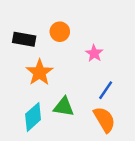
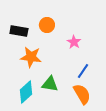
orange star: (39, 72) -> (31, 57), turned -30

